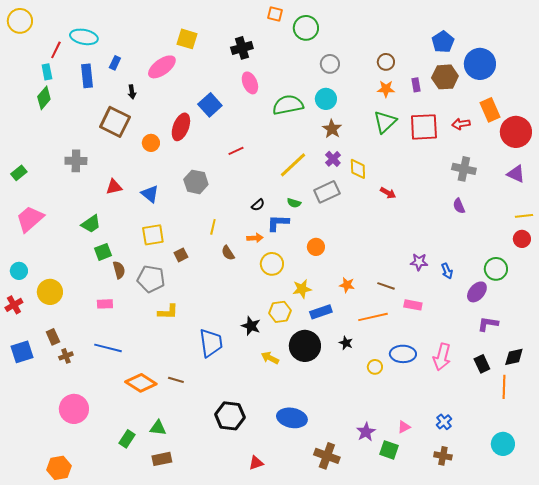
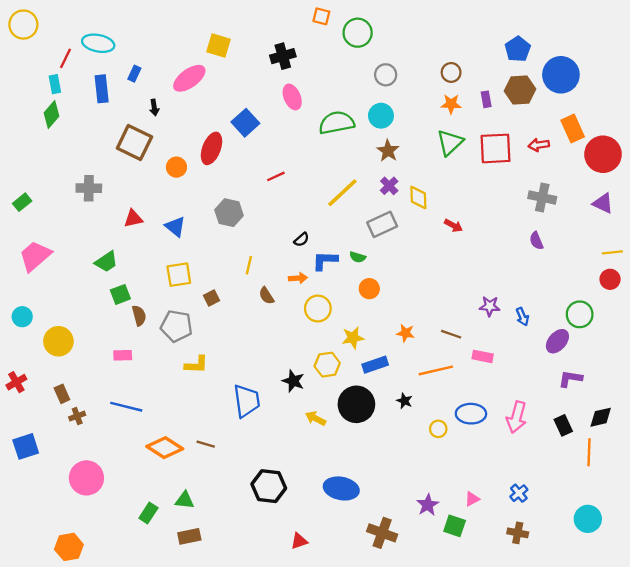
green semicircle: (294, 203) -> (358, 257), moved
red cross: (14, 305) -> (16, 382), moved
blue square: (22, 352) -> (26, 446), moved

